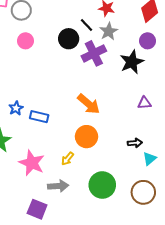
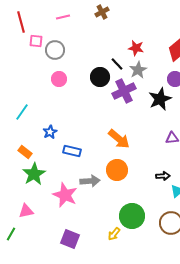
blue star: (16, 108) -> (50, 132), moved
yellow arrow: (68, 159) -> (114, 234), moved
gray arrow: (58, 186) -> (90, 181), moved

